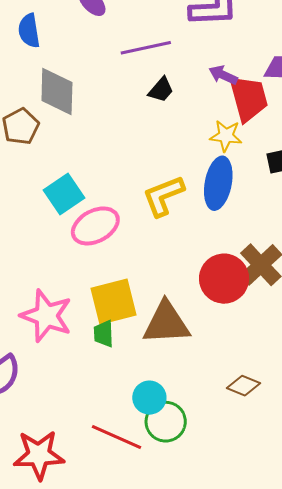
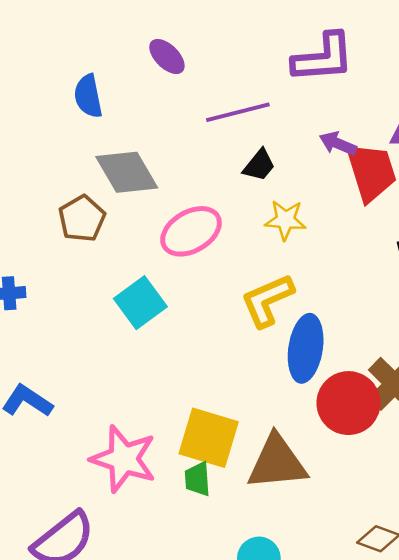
gray diamond: (57, 91) -> (127, 172), turned -30
yellow star: (226, 136) -> (285, 220), moved
blue ellipse: (218, 183) -> (306, 348), moved
pink ellipse: (95, 226) -> (191, 231), moved
yellow square: (114, 302) -> (209, 438), turned 33

